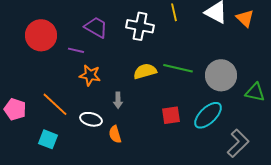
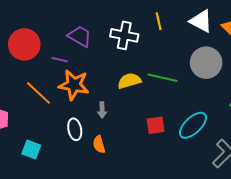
orange star: (90, 75) -> (74, 85), size x1.4
gray circle: (221, 75) -> (206, 63), moved
orange line: (55, 104) -> (38, 93), moved
white ellipse: (91, 119) -> (75, 129), turned 65

